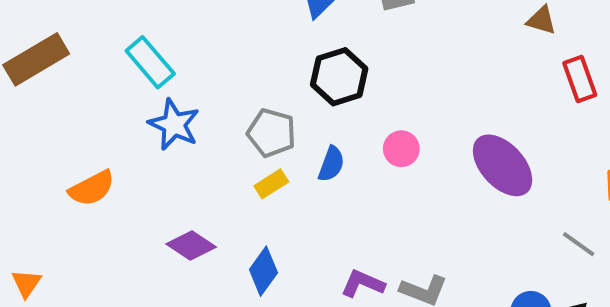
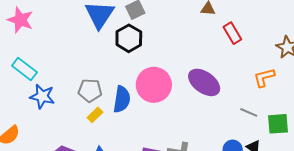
black hexagon: (339, 77) -> (129, 38), moved
pink circle: (401, 149) -> (154, 85), size x2.0
blue semicircle: (331, 164) -> (122, 99), size x1.5

